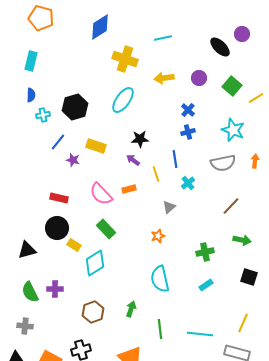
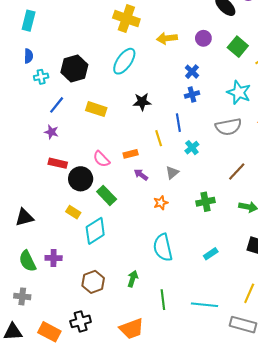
purple star: (73, 160) -> (51, 132), moved
purple arrow: (133, 160) -> (141, 175), moved
pink semicircle: (101, 194) -> (101, 159), size x0.7
black circle: (57, 228) -> (81, 179), moved
green cross: (205, 252) -> (205, 202), moved

